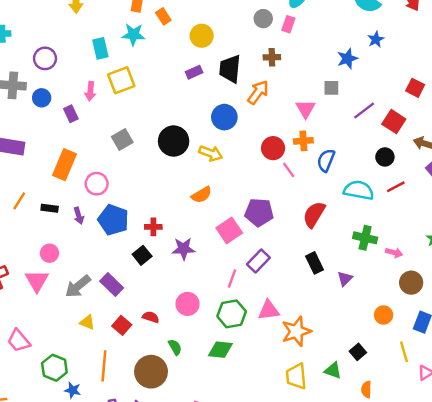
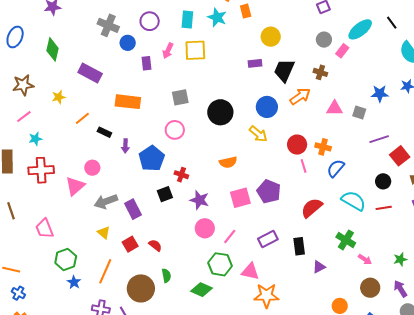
purple circle: (45, 58) -> (150, 21), moved
pink triangle: (306, 109) -> (335, 108), moved, turned 42
yellow arrow: (211, 153) -> (258, 134), moved
orange rectangle: (64, 165) -> (128, 102), turned 55
pink circle: (97, 184) -> (175, 130), moved
purple rectangle: (258, 261) -> (268, 239), moved
pink circle: (188, 304) -> (205, 228), moved

